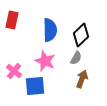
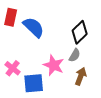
blue semicircle: (50, 30) -> (34, 27), moved, turned -45
pink star: (45, 61) -> (54, 65), moved

